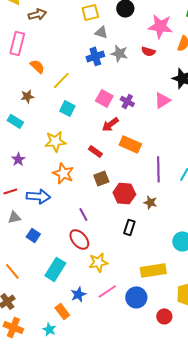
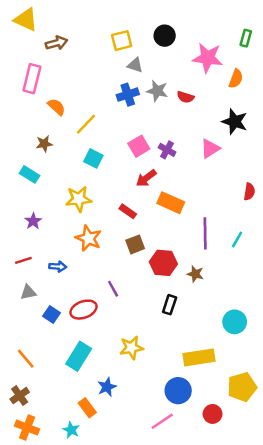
red semicircle: (148, 51) -> (185, 97), moved
pink square: (104, 98) -> (139, 146), turned 30
blue arrow: (38, 196) -> (58, 267), size x0.6
red ellipse: (79, 239) -> (84, 310), moved, turned -70
pink line: (107, 291) -> (162, 421), moved

